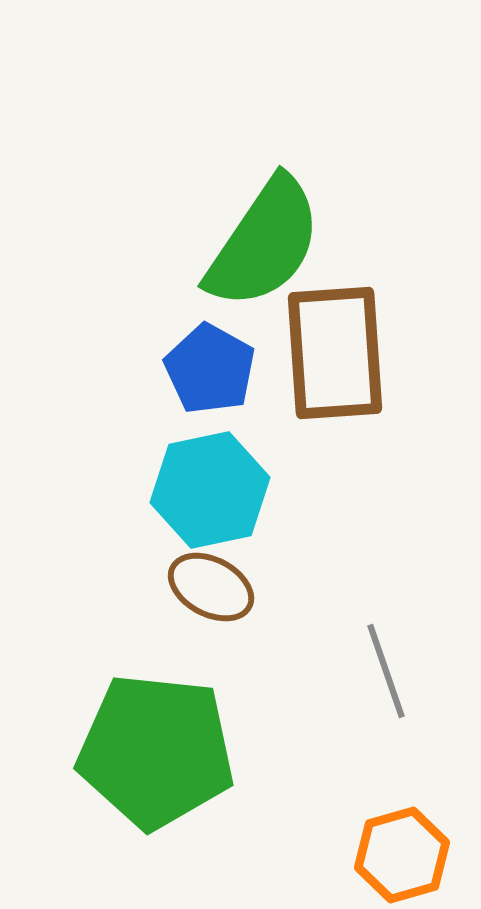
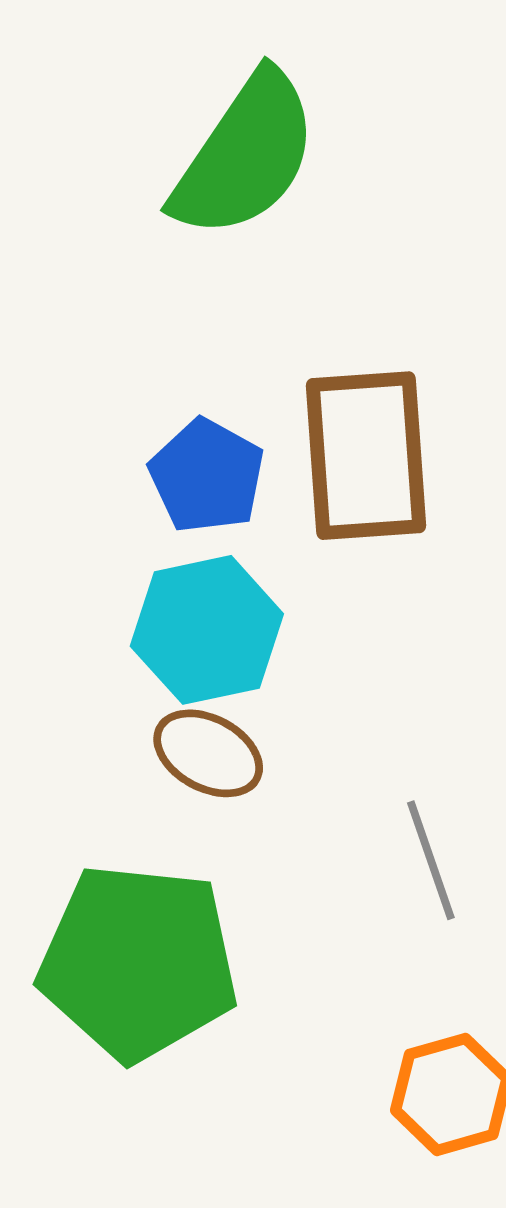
green semicircle: (264, 243) -> (245, 155), moved

